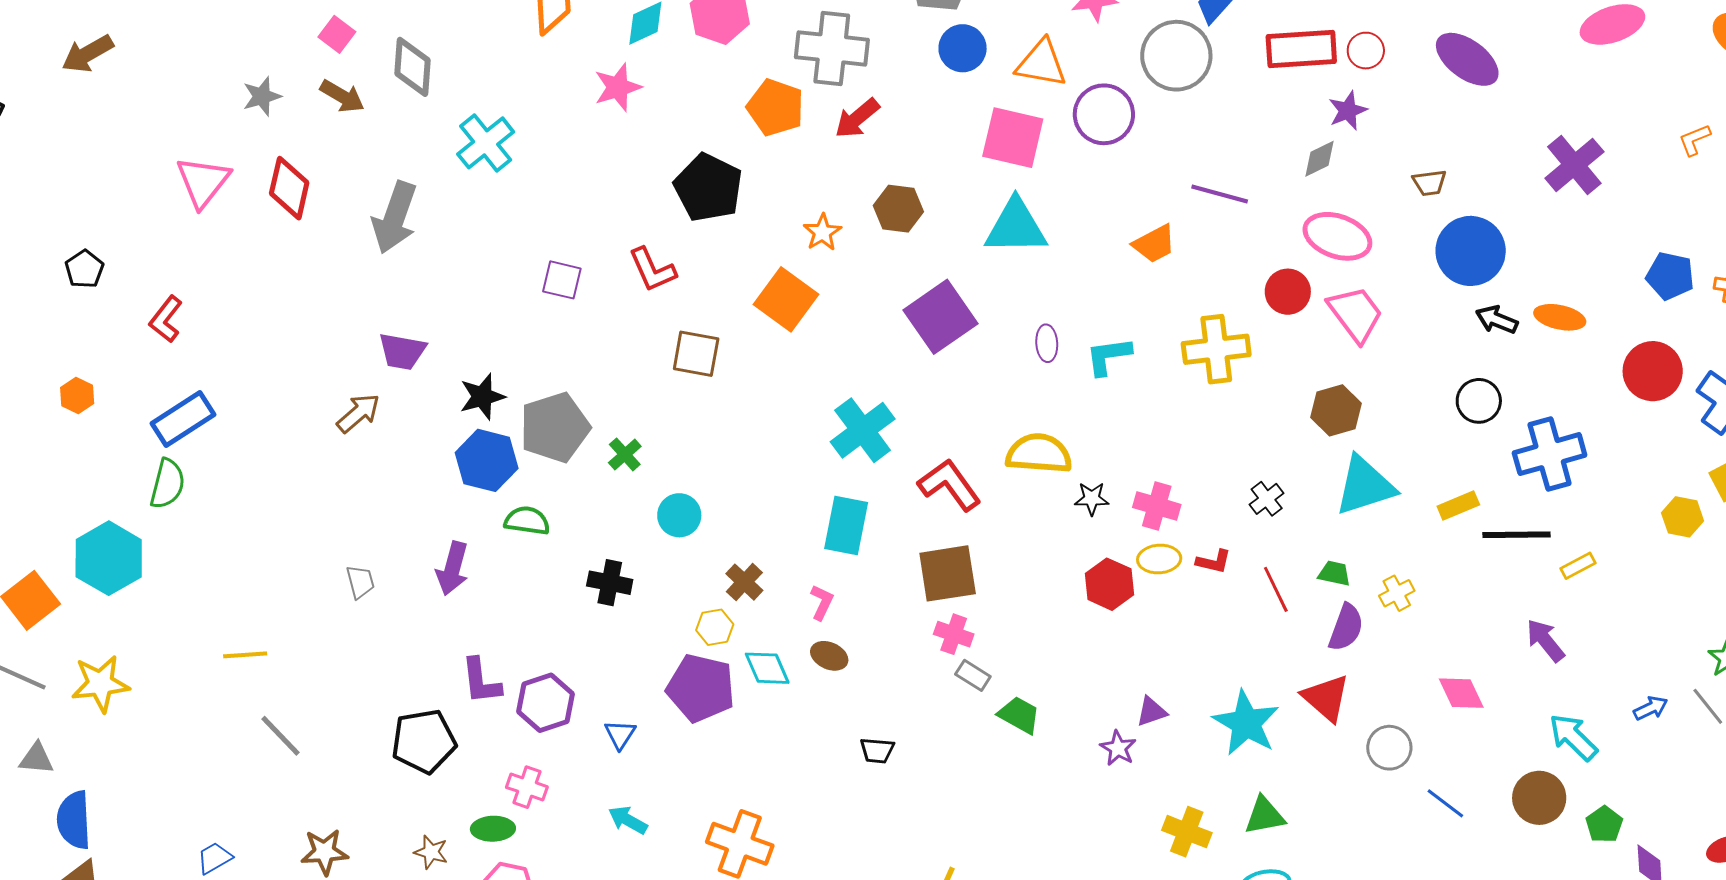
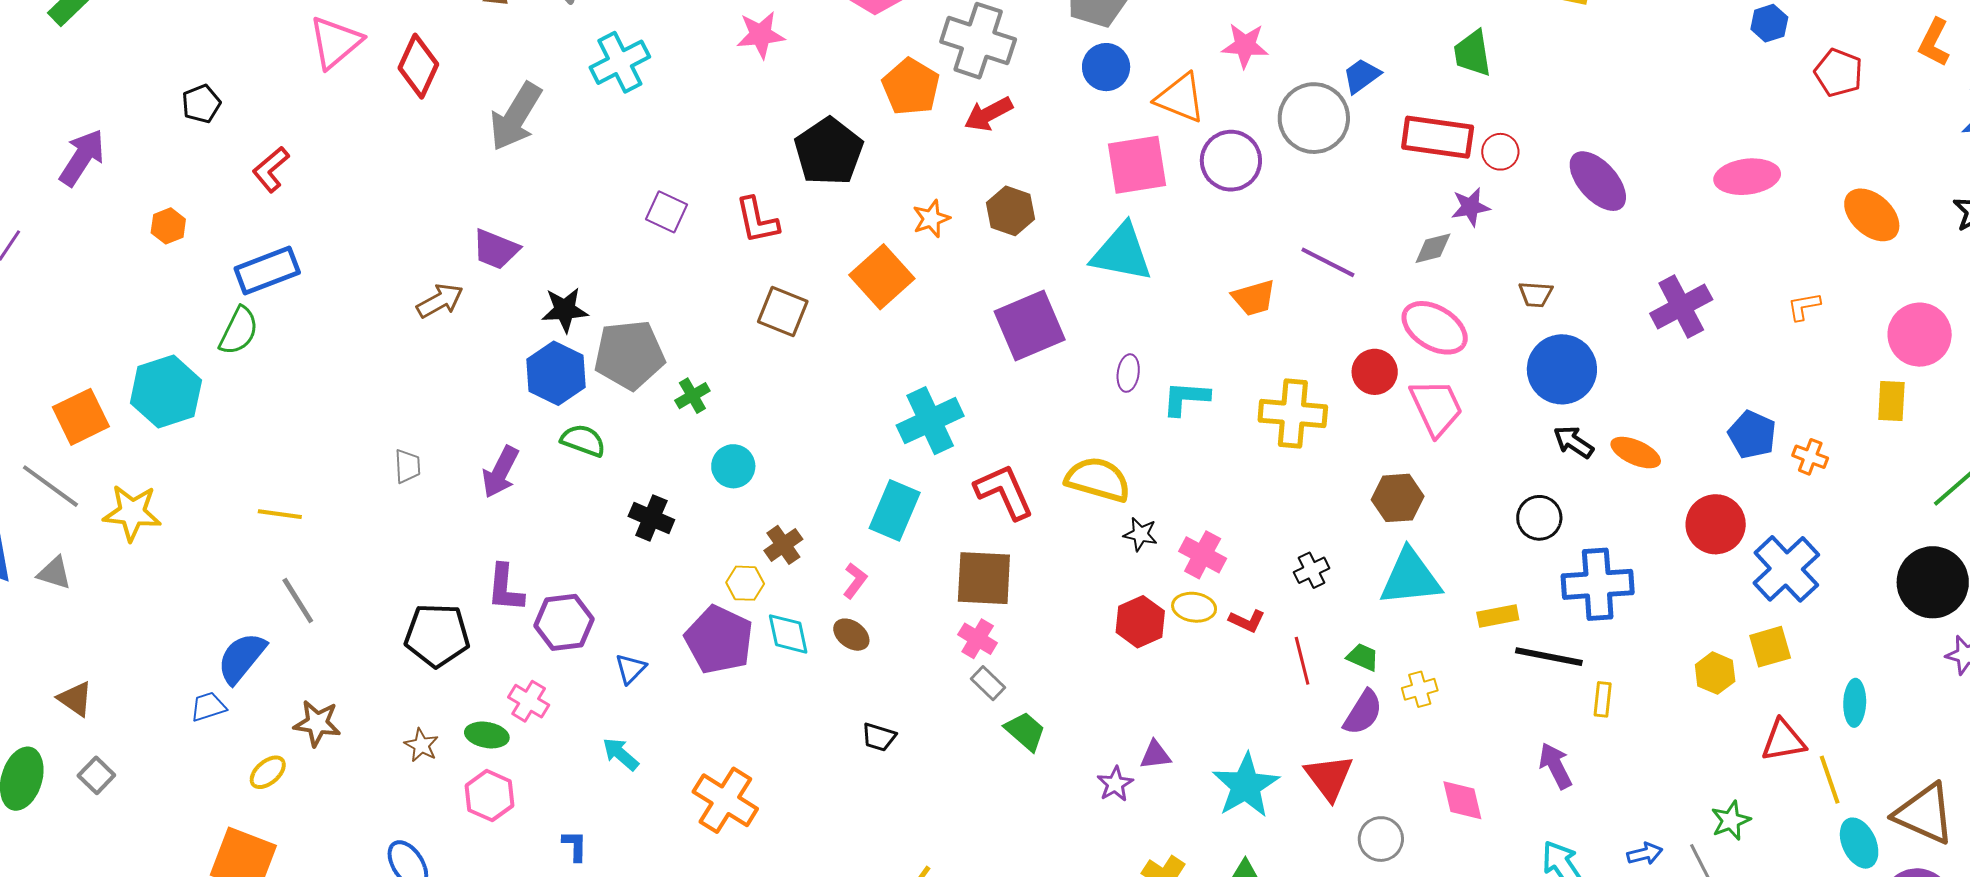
pink square: (1013, 138) -> (1137, 165), turned -34
yellow rectangle: (1578, 566) -> (1603, 699), turned -68
blue semicircle: (74, 820) -> (242, 658), moved, turned 30

